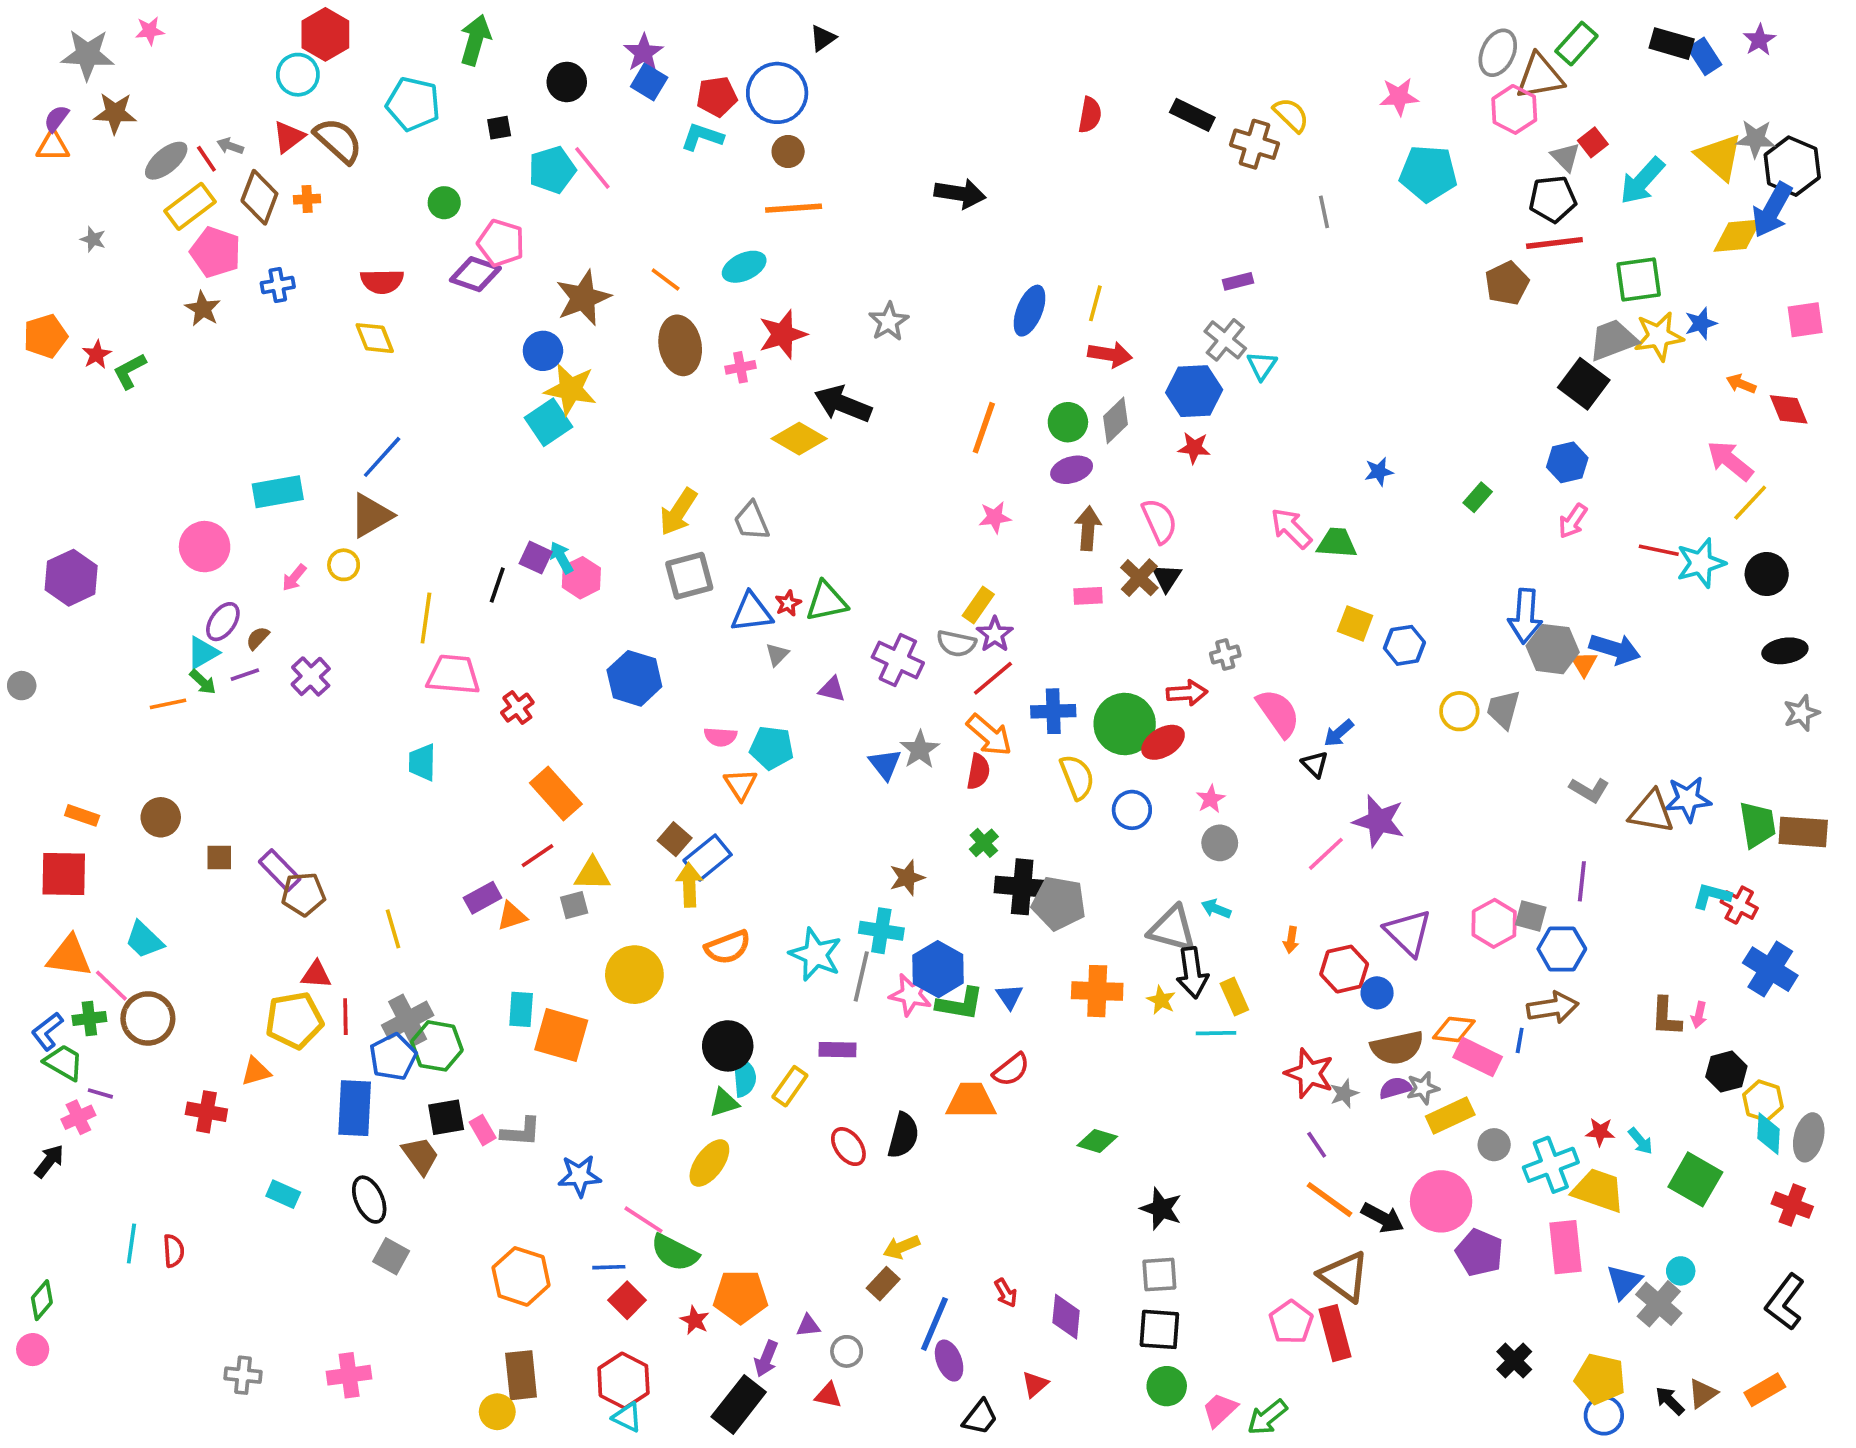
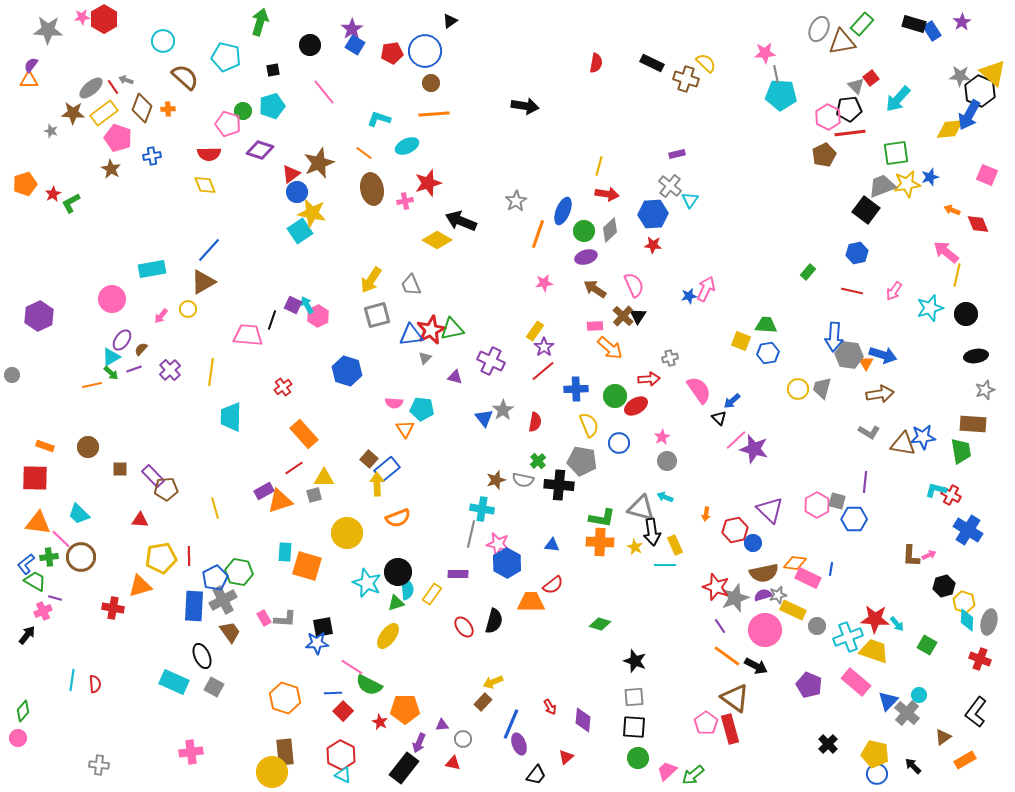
red hexagon: (325, 34) -> (104, 19), moved
pink hexagon: (1514, 109) -> (828, 117), moved
brown star: (115, 113) -> (73, 113), moved
red triangle: (289, 137) -> (291, 174), moved
cyan L-shape: (702, 137) -> (379, 119), moved
yellow triangle: (1719, 157) -> (993, 73), moved
cyan pentagon: (552, 170) -> (272, 106), moved
gray line: (1324, 212) -> (776, 74), moved
pink pentagon: (501, 243) -> (228, 124), moved
blue ellipse: (1030, 311) -> (563, 211), moved
pink square: (1805, 320) -> (987, 175), turned 30
gray star: (889, 322) -> (516, 201), moved
blue star: (1379, 472) -> (689, 296), moved
yellow line: (1750, 503) -> (957, 275), turned -30
pink arrow: (1573, 521) -> (894, 291), moved
brown arrow: (1088, 528) -> (595, 289), turned -60
pink arrow: (1291, 528) -> (706, 289), turned 70
green trapezoid: (1337, 543) -> (766, 325), moved
red line: (1659, 550) -> (852, 291), moved
red star: (788, 603) -> (431, 330), size x2.0
yellow line: (426, 618) -> (211, 372), moved
gray semicircle: (956, 644) -> (523, 480), moved
pink trapezoid: (453, 675) -> (248, 335), moved
green circle: (1125, 724) -> (615, 396), size x0.7
orange arrow: (989, 735) -> (610, 348), moved
cyan trapezoid: (422, 762) -> (231, 417), size x1.4
brown rectangle: (1803, 832) -> (973, 424), moved
pink line: (1326, 854) -> (736, 440), moved
gray pentagon: (1059, 903) -> (582, 461), moved
orange triangle: (512, 916) -> (280, 501), size x1.5
cyan star: (816, 954) -> (367, 583), moved
blue hexagon: (938, 969) -> (507, 563), moved
red triangle: (316, 975) -> (140, 520), moved
blue triangle: (1009, 997) -> (552, 545), turned -49
green L-shape: (960, 1004) -> (602, 518), moved
brown arrow: (1553, 1008) -> (880, 394), moved
pink arrow: (1699, 1015) -> (929, 555), turned -128
gray cross: (408, 1020) -> (223, 600), moved
orange triangle: (256, 1072) -> (140, 586), size x1.4
gray star: (1344, 1093) -> (735, 598), size x1.8
yellow rectangle: (1450, 1115) -> (793, 610), turned 50
black square: (446, 1117) -> (323, 627), moved
red star: (1600, 1132) -> (875, 619), size x1.8
green square: (1695, 1179) -> (927, 645), size x0.7
cyan rectangle: (283, 1194) -> (174, 682), moved, size x1.6
pink circle: (1441, 1201) -> (765, 630), moved
pink rectangle: (1565, 1247) -> (856, 682), turned -44
gray cross: (243, 1375) -> (99, 765), moved
brown triangle: (1703, 1393) -> (943, 737), moved
yellow circle: (497, 1412) -> (272, 772), size x1.6

